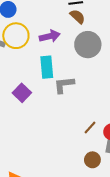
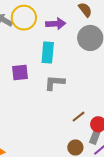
gray L-shape: (64, 85) -> (55, 83), moved
purple square: (22, 93) -> (20, 73), turned 30

